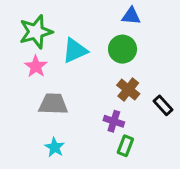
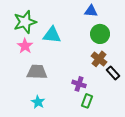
green circle: (122, 49) -> (100, 34), moved
cyan triangle: (75, 51) -> (52, 35), turned 30
brown cross: (128, 90) -> (99, 59), moved

